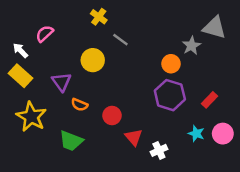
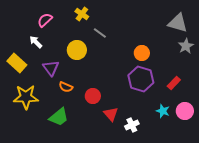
pink semicircle: (45, 34) -> (45, 20), moved
gray star: (191, 46) -> (186, 46), moved
white arrow: (20, 50) -> (36, 42), moved
yellow star: (31, 117) -> (26, 97), turned -30
green trapezoid: (71, 141) -> (59, 117), turned -60

